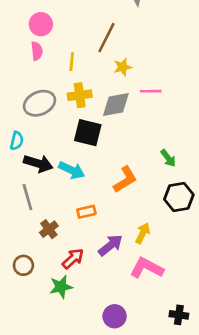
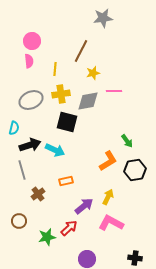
black arrow: (38, 164) -> (30, 145), turned -35
orange L-shape: (125, 180) -> (108, 161), moved
red arrow: (73, 259) -> (69, 228), moved

